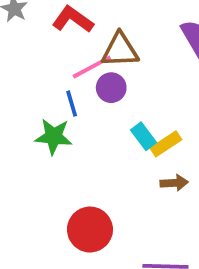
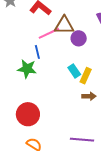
purple circle: (111, 88) -> (79, 38), moved
yellow rectangle: (166, 144) -> (86, 76), turned -35
red circle: (90, 230) -> (28, 114), moved

